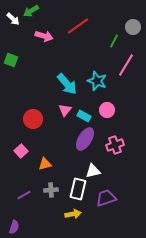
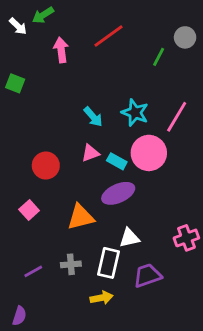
pink arrow: (44, 36) -> (61, 50), turned -114
pink line: (126, 65) -> (177, 117), moved
cyan arrow: (67, 84) -> (93, 117), size x0.7
pink triangle: (65, 110) -> (90, 153), turned 32
pink circle: (107, 110) -> (149, 153), size x1.6
purple ellipse: (85, 139) -> (118, 193), turned 35
pink cross: (115, 145) -> (186, 238), moved
orange triangle: (45, 164) -> (81, 217), moved, size x1.5

